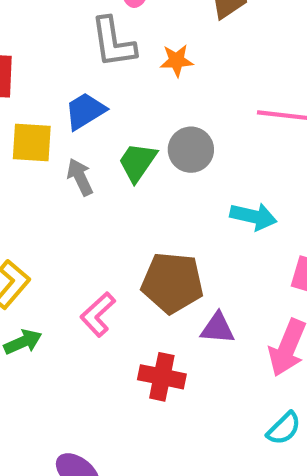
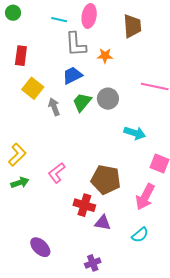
blue trapezoid: (85, 111) -> (72, 75), moved
yellow square: (32, 142) -> (33, 88), turned 30
brown pentagon: (172, 283) -> (106, 180), moved
purple triangle: (218, 328) -> (103, 223), moved

